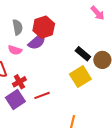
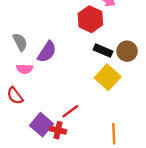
red hexagon: (44, 27) -> (90, 19), moved
red cross: (19, 82) -> (58, 130), moved, turned -32

